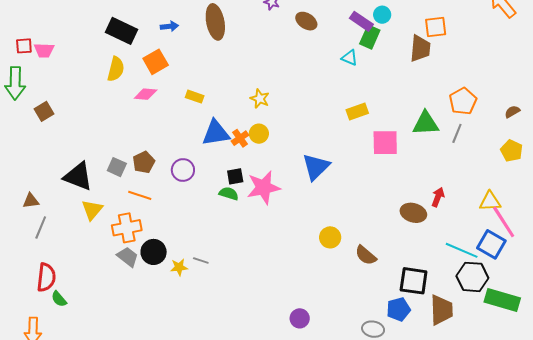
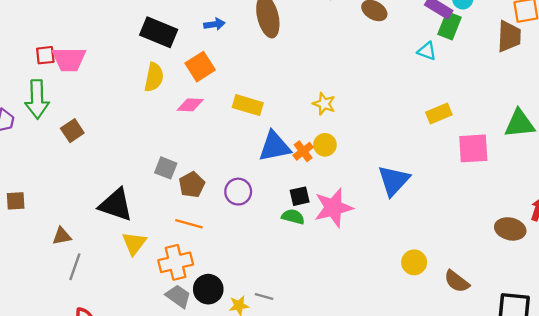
pink trapezoid: (44, 50) -> (69, 59), size x1.4
yellow rectangle: (195, 97) -> (248, 105), size x1.4
gray square: (117, 167) -> (166, 168), moved

